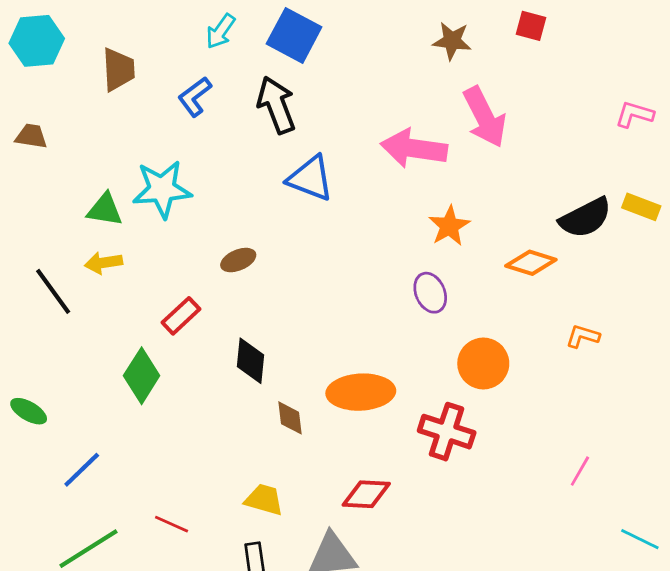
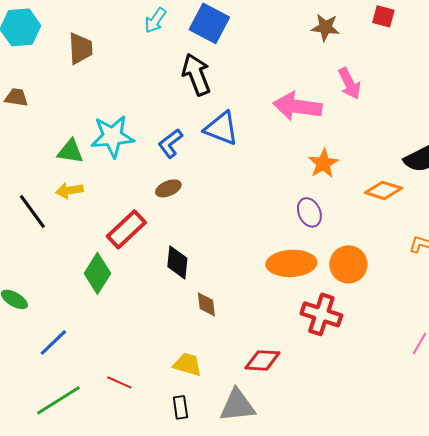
blue L-shape: (195, 97) -> (170, 143), moved
pink arrow: (485, 117) -> (349, 83), size x0.7
red rectangle: (181, 316) -> (126, 229), size x1.4
orange ellipse: (361, 392) -> (291, 263), moved

